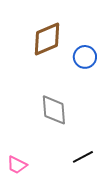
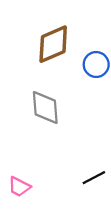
gray diamond: (54, 110) -> (45, 107), moved

